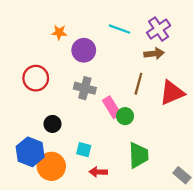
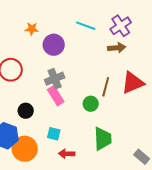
brown line: (138, 84) -> (106, 87), moved
gray cross: (85, 88) -> (55, 79), turned -36
pink rectangle: (112, 107) -> (56, 96), moved

